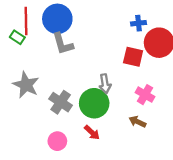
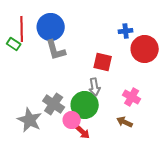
red square: (133, 57) -> (103, 62), moved
gray star: (26, 85) -> (30, 120), moved
pink circle: (57, 141) -> (72, 120), moved

